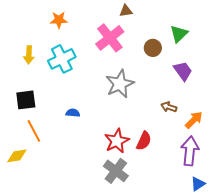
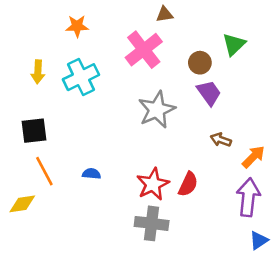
purple trapezoid: (183, 71) -> (209, 93), moved
blue semicircle: (73, 113) -> (91, 174), moved
gray cross: (116, 171) -> (152, 223), turned -30

